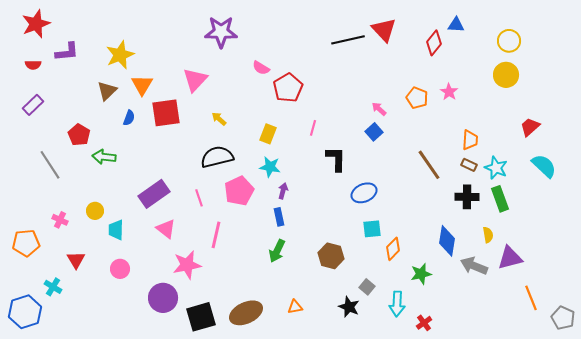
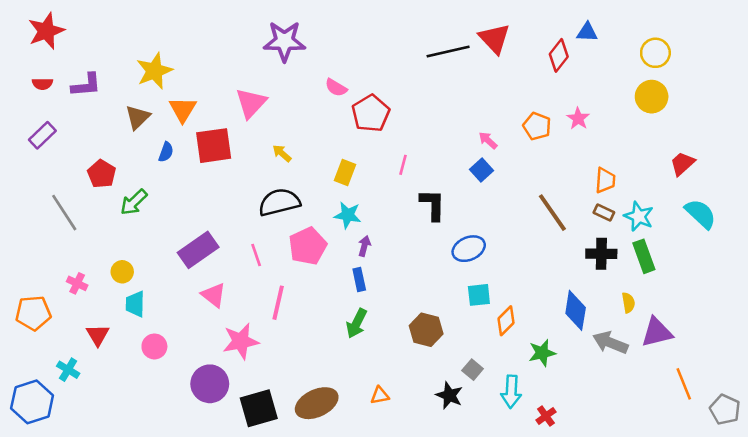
purple L-shape: (67, 52) -> (86, 85), moved
green arrow: (104, 157) -> (134, 202), turned -50
cyan trapezoid: (116, 230) -> (135, 304), moved

